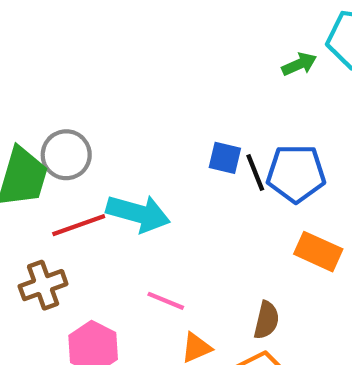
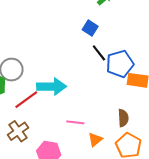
blue square: (225, 158) -> (90, 28), moved, turned 35
blue pentagon: (296, 173) -> (120, 64), moved

